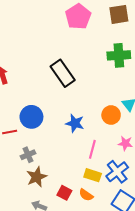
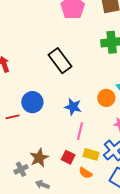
pink line: (92, 149) -> (80, 131), moved
gray cross: (28, 155) -> (21, 169), moved
red square: (64, 193) -> (68, 157), moved

